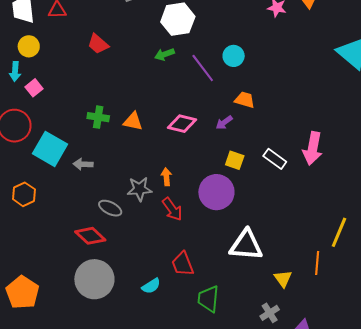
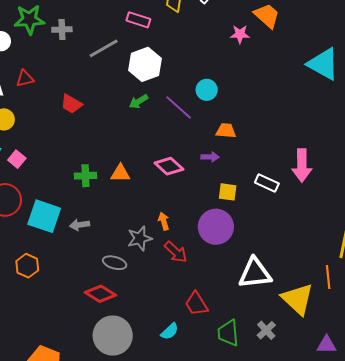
purple arrow: (224, 122) -> (210, 157), turned -132
pink diamond: (182, 124) -> (169, 166), turned 40
yellow triangle: (283, 279) -> (298, 299), size x1.8
gray cross: (270, 313) -> (266, 330), moved

